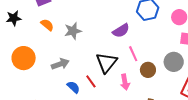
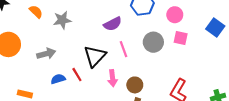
gray circle: (174, 62) -> (153, 42), moved
brown circle: (148, 70) -> (135, 85), moved
blue semicircle: (73, 87) -> (58, 79), turned -64

